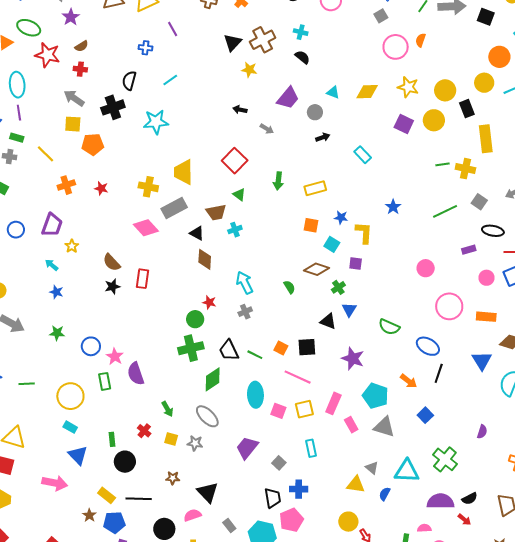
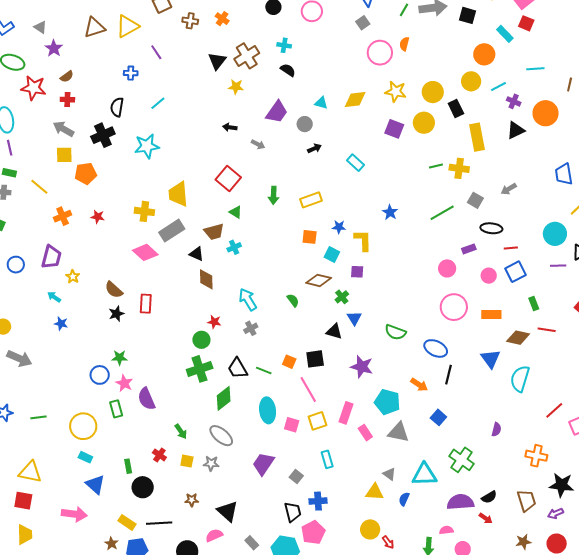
pink circle: (426, 268) -> (447, 268), moved
green star: (57, 333) -> (120, 358), moved
pink line: (298, 377) -> (308, 389), turned 40

